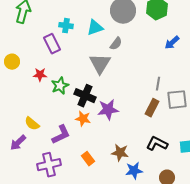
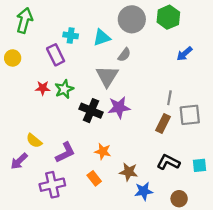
yellow circle: (12, 62) -> (13, 58), moved
green star: (60, 86) -> (64, 89), moved
purple star: (108, 110) -> (119, 107), moved
orange star: (83, 119) -> (103, 151), moved

